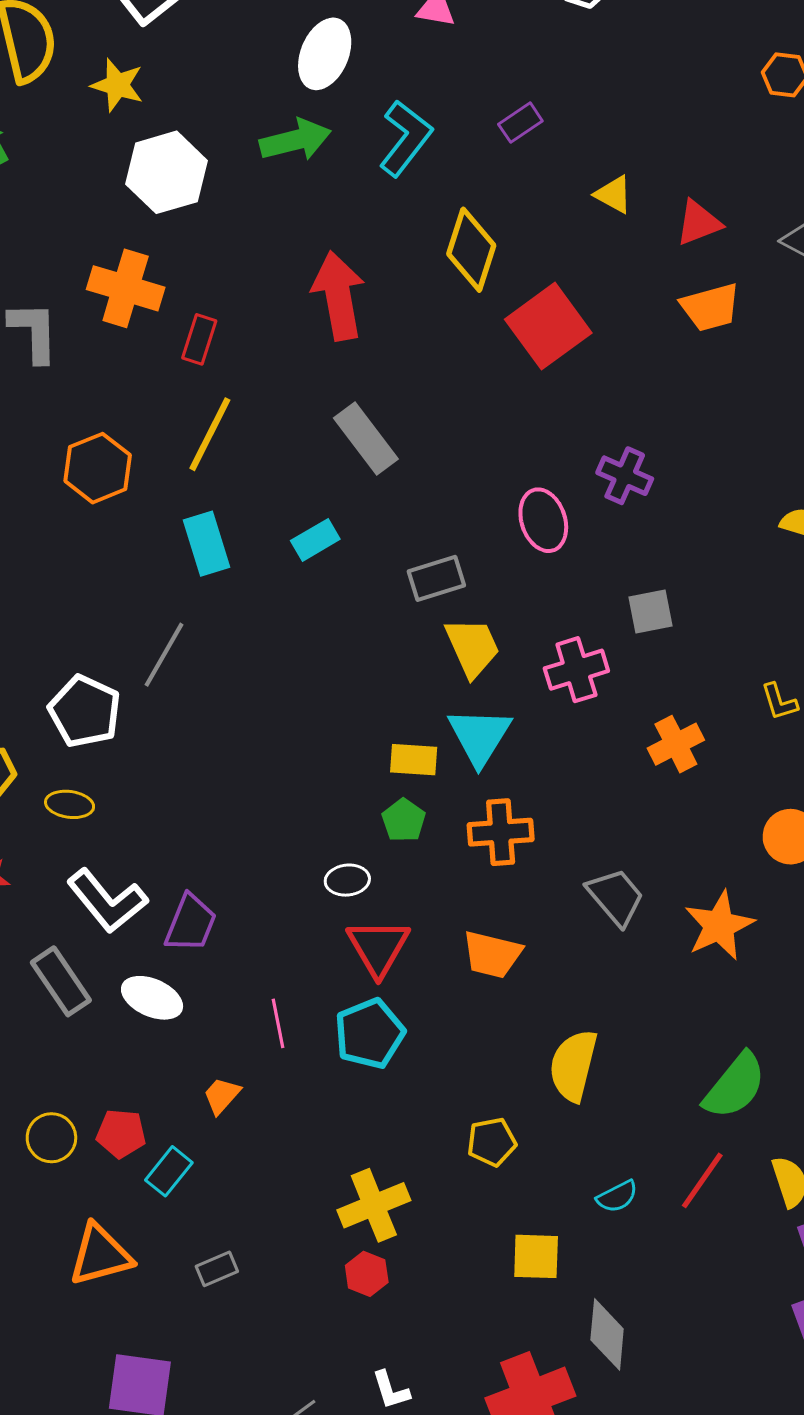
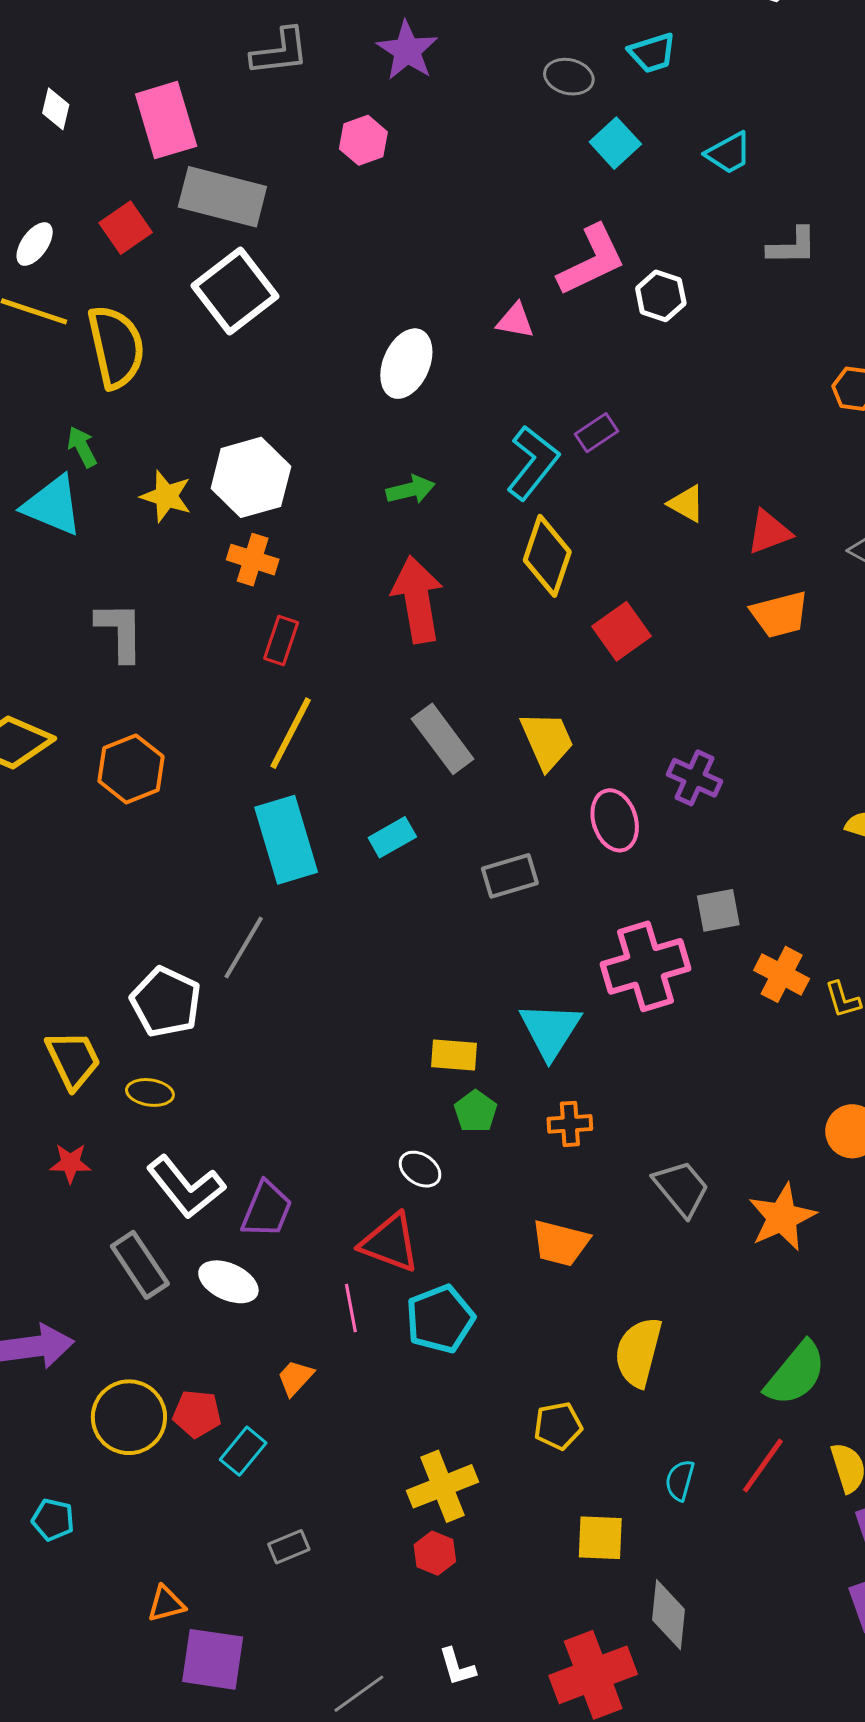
yellow star: (117, 85) -> (166, 496), moved
cyan L-shape: (405, 138) -> (533, 463), moved
green arrow: (295, 140) -> (410, 490), moved, size x0.7
orange cross: (126, 288) -> (253, 560), moved, size x0.7
red square: (548, 326) -> (622, 631), size x0.7
orange hexagon: (98, 468) -> (131, 769), moved
cyan rectangle: (206, 544) -> (286, 840), size x1.4
yellow trapezoid: (472, 647) -> (547, 741), moved
pink cross: (576, 670) -> (645, 966), size x1.4
orange cross: (676, 744) -> (782, 974), moved, turned -36
yellow rectangle: (414, 760) -> (454, 1055), moved
orange cross: (501, 832) -> (570, 1124), size x0.7
white ellipse: (347, 880) -> (420, 1169), turned 39
red triangle: (378, 947) -> (390, 1243), moved, turned -40
yellow circle: (51, 1138) -> (129, 1417), size x1.5
cyan semicircle: (617, 1196) -> (680, 1480), turned 132
orange triangle: (100, 1255) -> (166, 1604), moved, size x0.6

